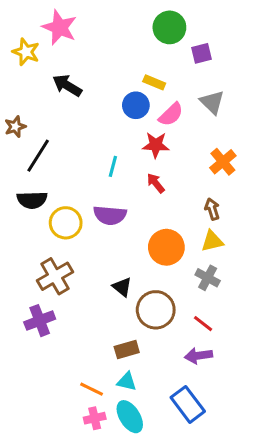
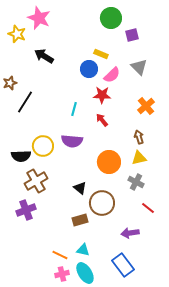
black semicircle: (32, 200) -> (21, 156), moved
red line: (203, 324) -> (148, 208), moved
brown rectangle: (127, 350) -> (80, 220), moved

